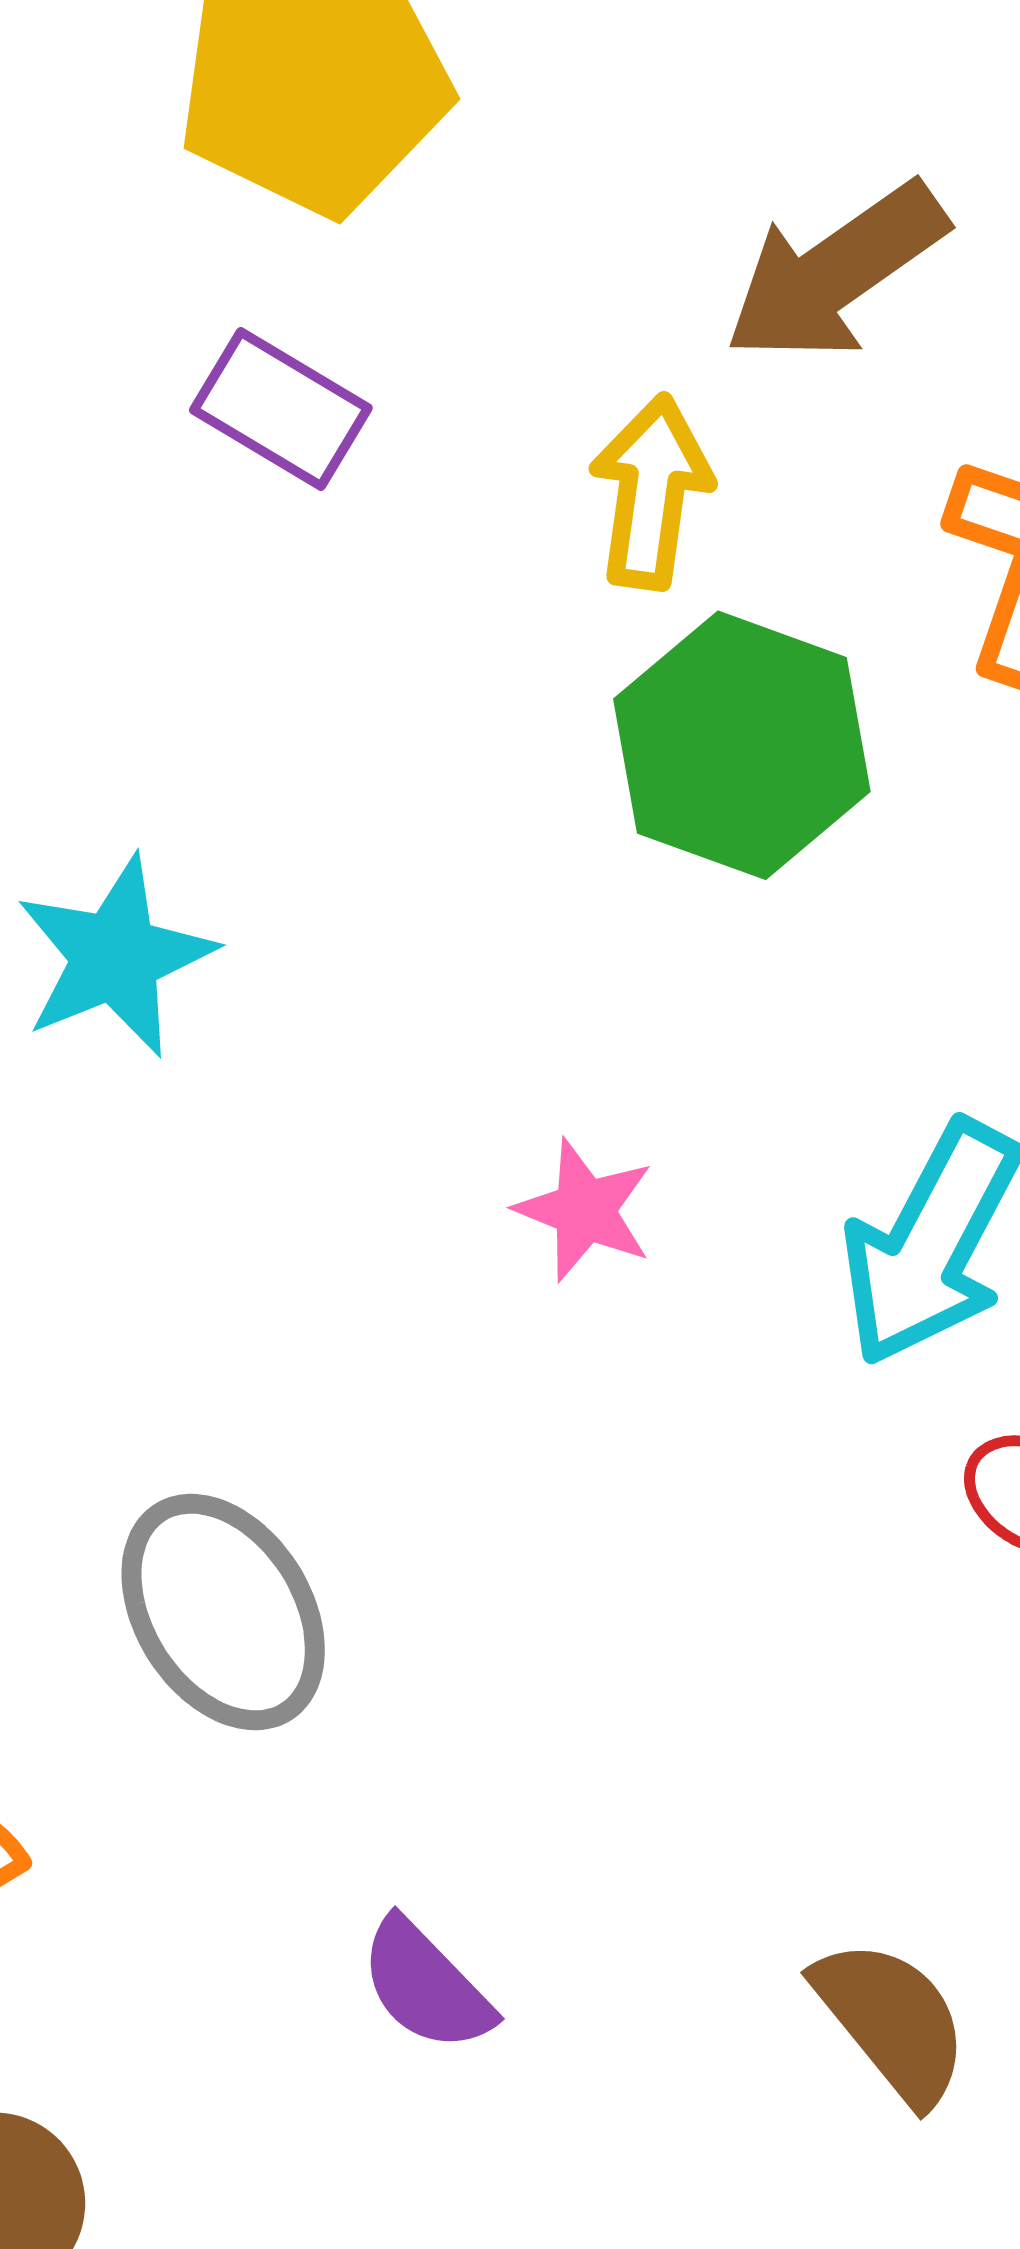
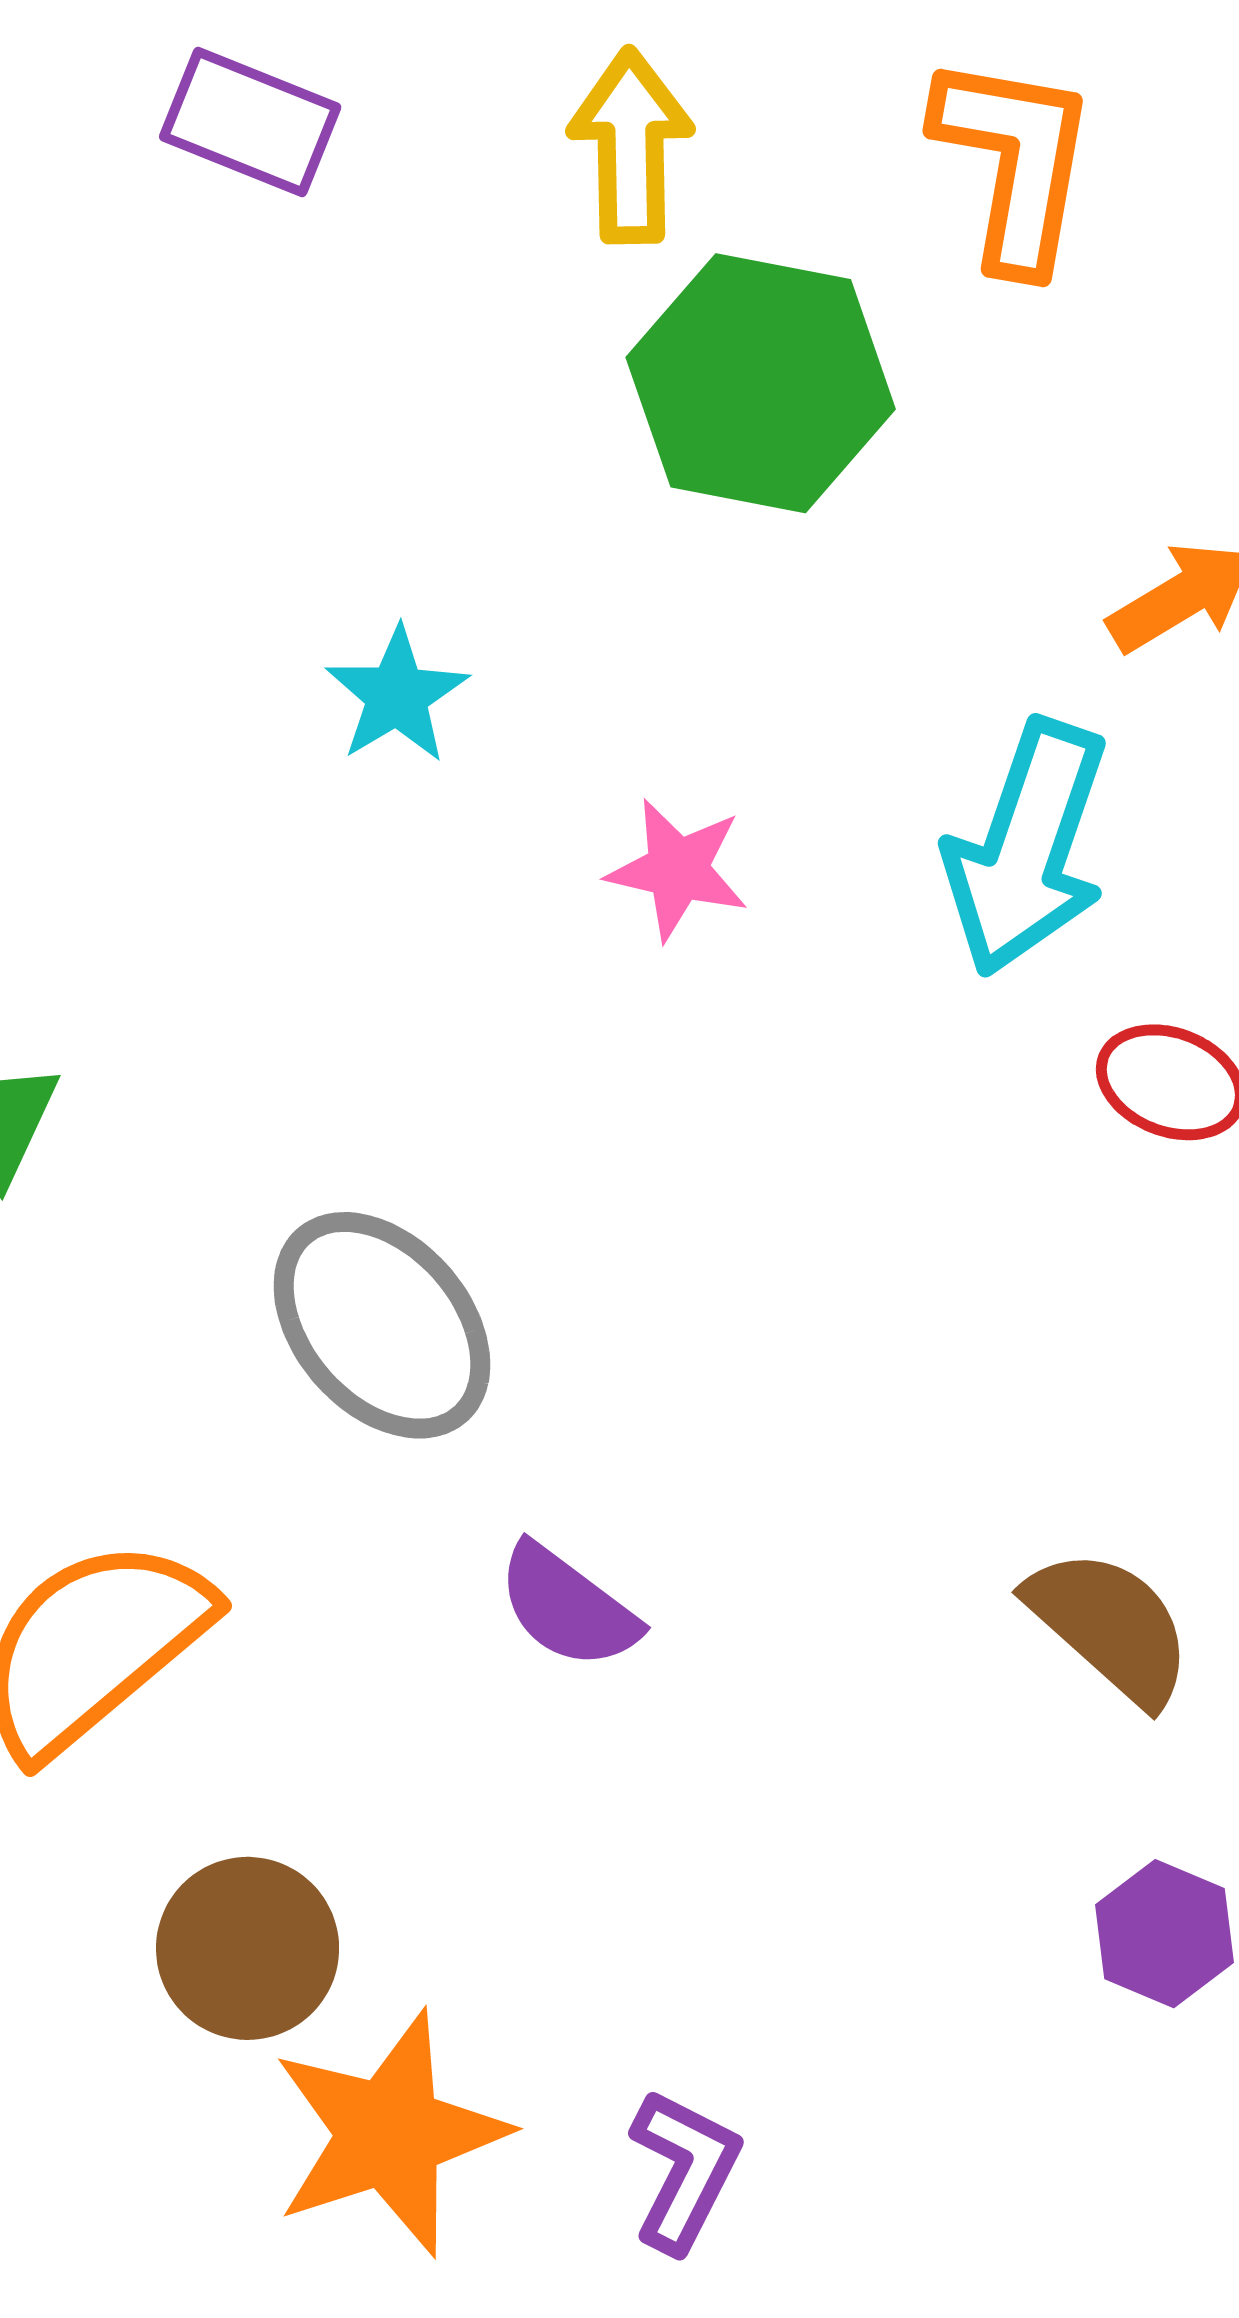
cyan star: (115, 957) -> (397, 695), moved, size x0.7
purple semicircle: (426, 1985) -> (568, 1607), moved

